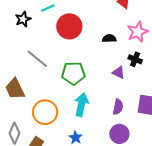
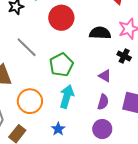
black semicircle: (109, 38) -> (100, 33), size x1.5
green pentagon: (73, 73) -> (61, 65), turned -30
purple triangle: (119, 73) -> (105, 76), moved

